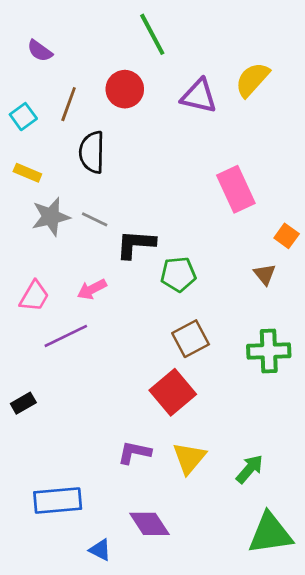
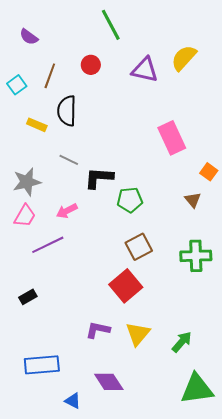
red circle: (125, 89) -> (91, 65), size x0.7
yellow rectangle: (27, 173) -> (37, 125), moved
gray star: (51, 217) -> (27, 182), moved
black rectangle: (23, 403) -> (28, 297), moved

